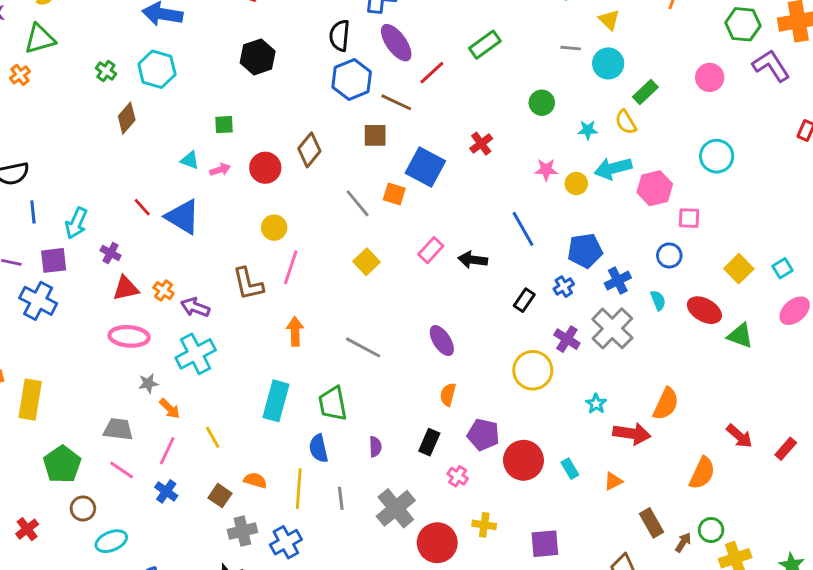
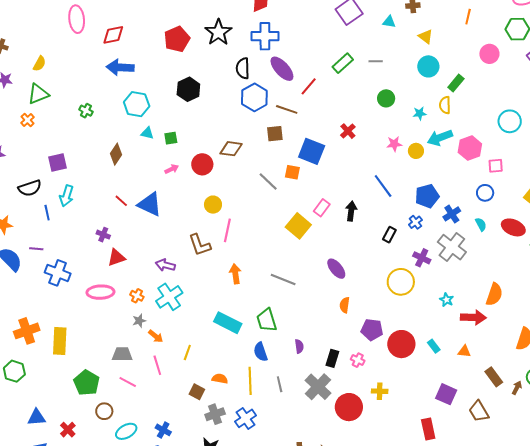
gray line: (571, 48) -> (376, 61), moved
cyan hexagon: (157, 69) -> (137, 104), moved
pink circle: (710, 77) -> (489, 54), moved
brown diamond: (127, 118) -> (116, 154), moved
yellow semicircle: (626, 122) -> (445, 105), turned 36
brown diamond: (309, 150) -> (231, 149), turned 65
cyan triangle: (190, 160) -> (147, 133), moved
cyan arrow: (76, 223) -> (67, 196), moved
purple square: (54, 260) -> (58, 162), moved
black arrow: (473, 260) -> (351, 211), turned 96
yellow square: (366, 262) -> (298, 226), moved, size x1.4
orange cross: (164, 291) -> (137, 296), moved
pink ellipse: (129, 336) -> (100, 292), moved
cyan rectangle: (276, 401) -> (228, 323), turned -72
yellow line: (213, 437) -> (187, 352), turned 56
black rectangle: (429, 442) -> (332, 358), moved
pink line: (167, 451) -> (157, 365), turned -36
orange triangle: (613, 481) -> (464, 351), turned 40
blue cross: (166, 491) -> (163, 430), moved
purple square: (545, 544) -> (446, 394), moved, turned 35

